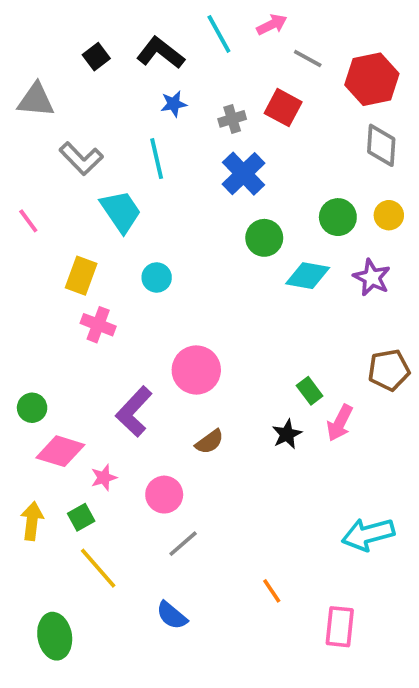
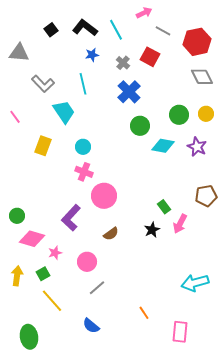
cyan line: (219, 34) -> (116, 30), moved
gray cross: (232, 119) -> (123, 63), turned -32
gray diamond: (381, 145) -> (202, 77), turned -30
pink cross: (98, 325) -> (84, 172), moved

